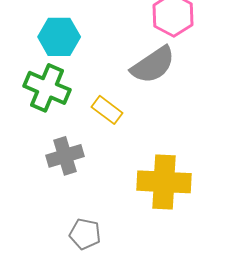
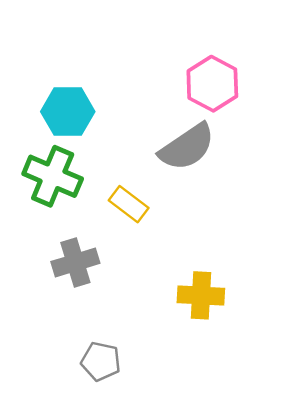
yellow cross: (164, 182) -> (201, 295), size x0.7

